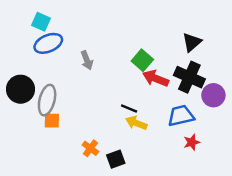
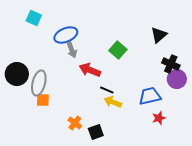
blue ellipse: (48, 43) -> (66, 35), moved
black cross: (189, 77) -> (171, 64), moved, size x0.7
red arrow: (156, 78) -> (90, 70), moved

